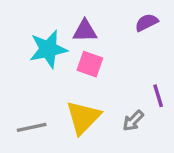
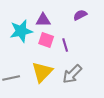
purple line: (158, 96) -> (65, 45), moved
gray arrow: (133, 121) -> (72, 74), size x1.5

